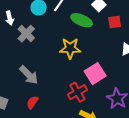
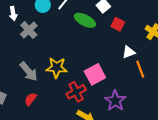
red square: (115, 22) -> (118, 24), turned 32
yellow star: (70, 48) -> (57, 68), moved

